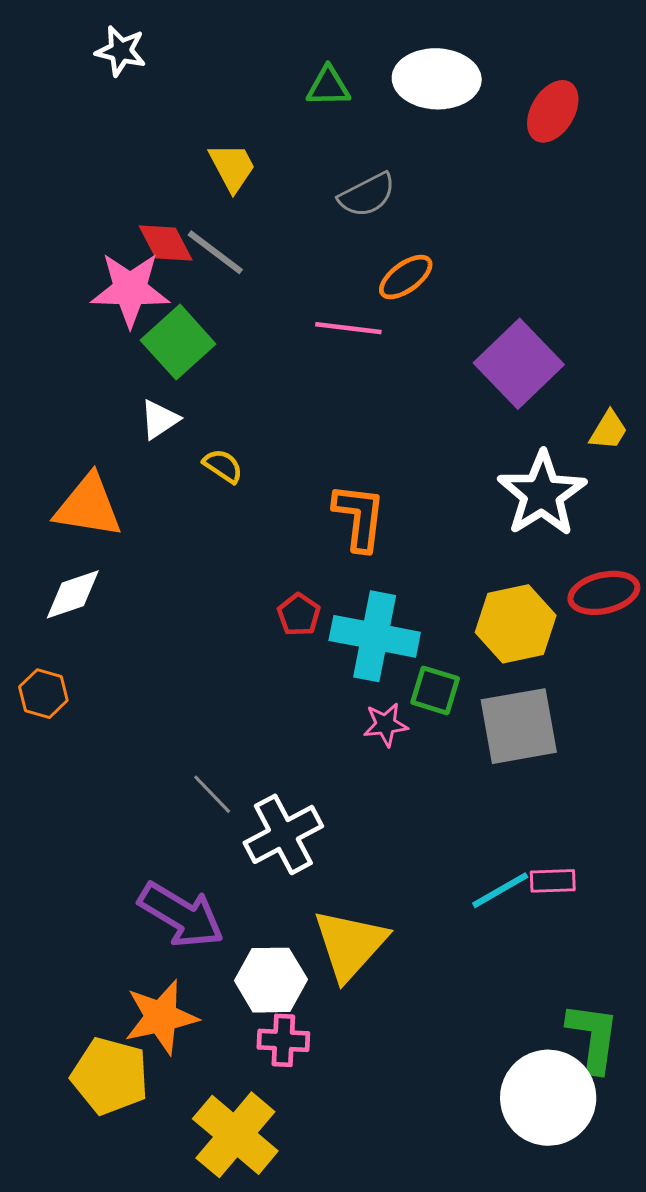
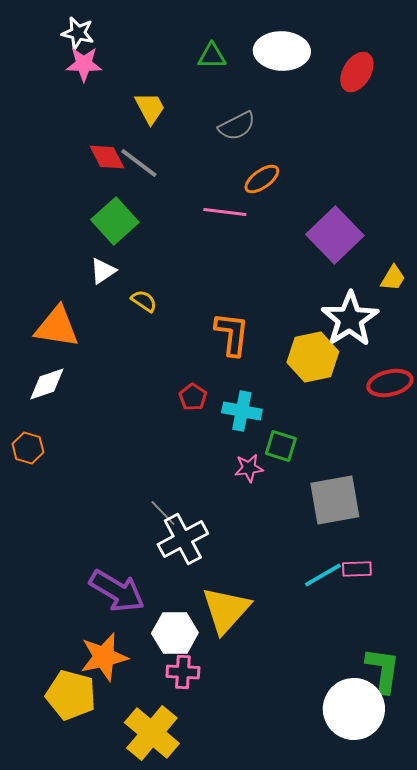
pink star: (130, 289) -> (84, 64), moved, size x0.7
yellow hexagon: (516, 624) -> (313, 357), moved
cyan cross: (375, 636) -> (242, 411), size x0.7
gray square: (519, 726) -> (335, 500), moved
gray line: (212, 794) -> (163, 513), moved

